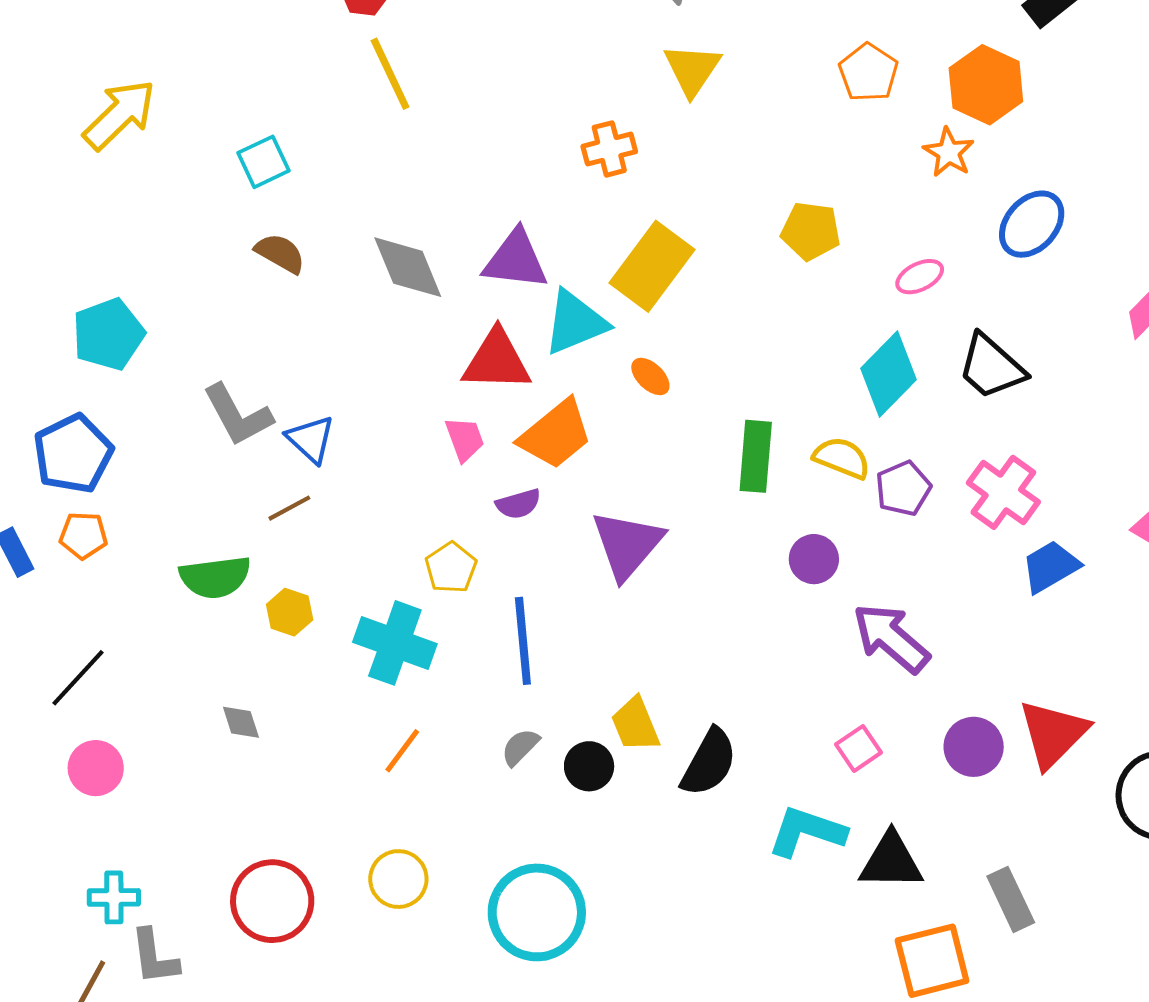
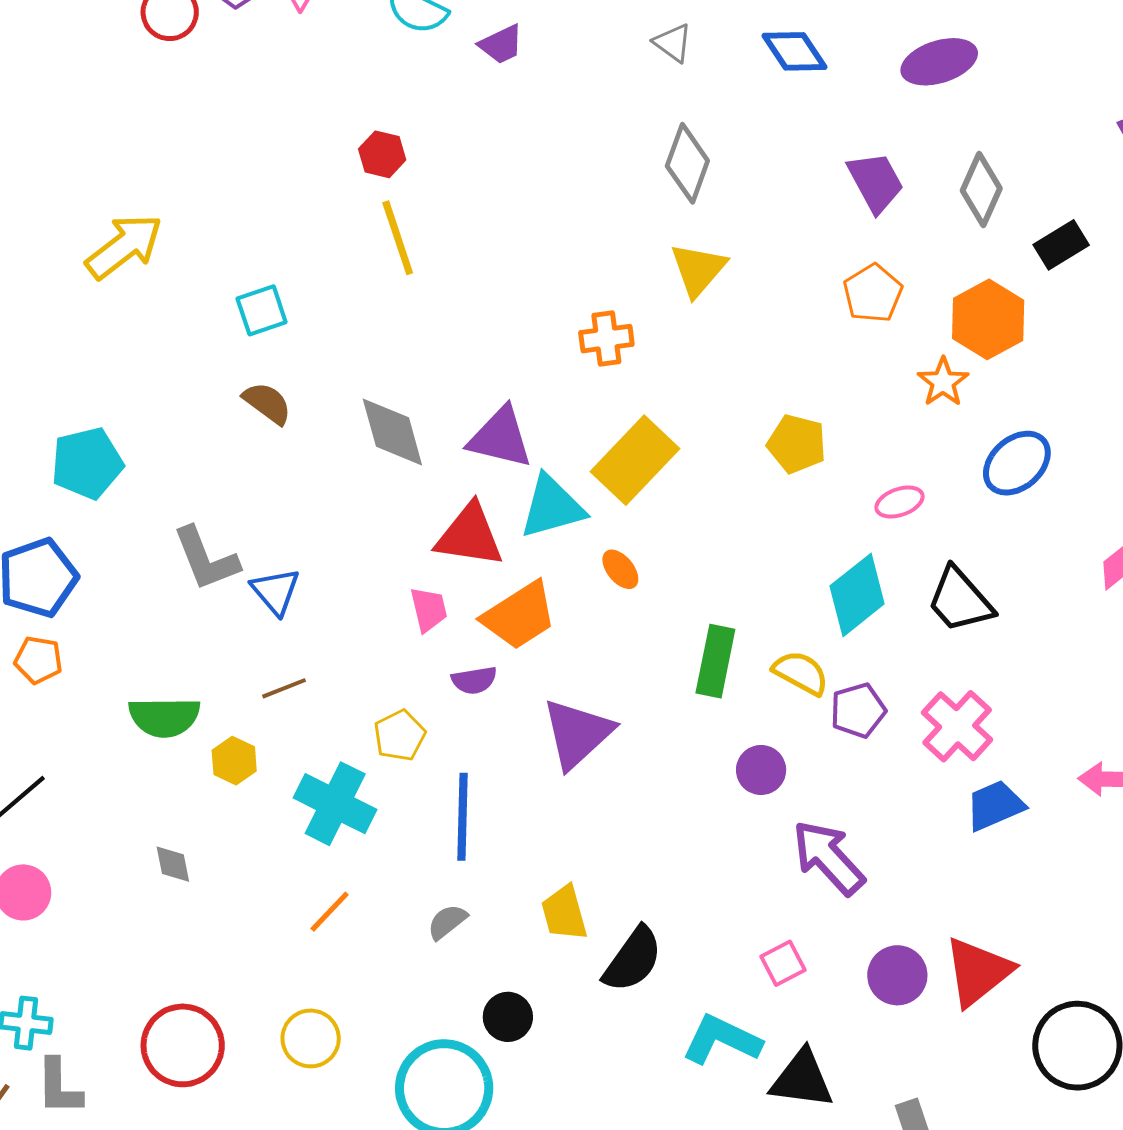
brown line: (289, 508) -> (284, 688), moved
black circle: (589, 766) -> (508, 1017), moved

